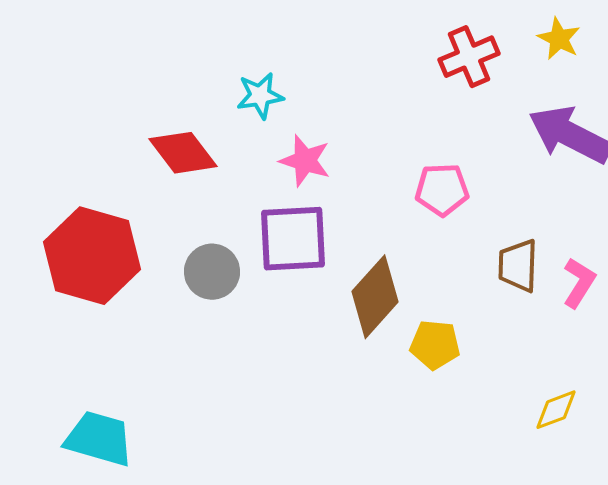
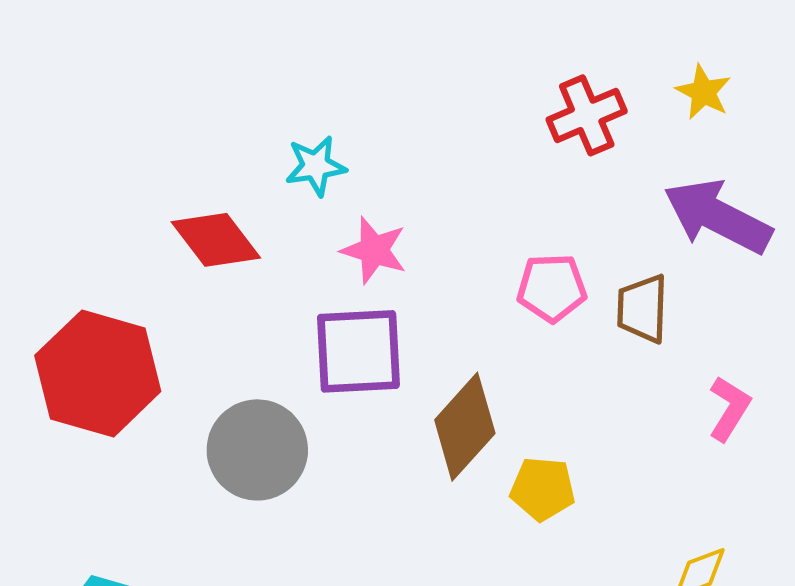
brown trapezoid: (518, 266) -> (642, 309), moved
gray circle: (212, 272) -> (257, 450), moved, size x1.4

